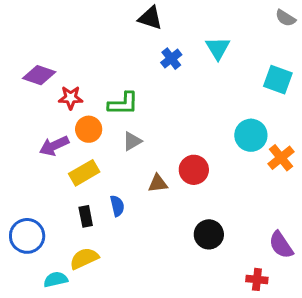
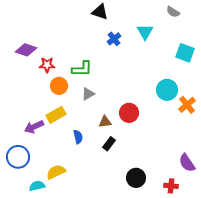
gray semicircle: (285, 18) -> (173, 12), moved
purple arrow: (54, 146) -> (34, 127), moved
black rectangle: (86, 216) -> (109, 144), moved, turned 48
black circle: (209, 234) -> (136, 178), moved

